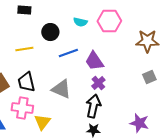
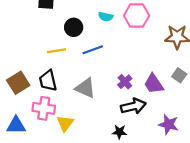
yellow line: (24, 49) -> (57, 51), moved
purple trapezoid: (94, 61) -> (154, 84), moved
gray square: (149, 77) -> (179, 75), turned -32
black arrow: (93, 106) -> (133, 106), moved, turned 65

